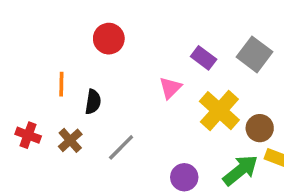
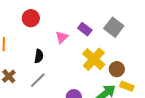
pink triangle: (170, 88) -> (62, 37), moved
black semicircle: (93, 102) -> (39, 56), moved

